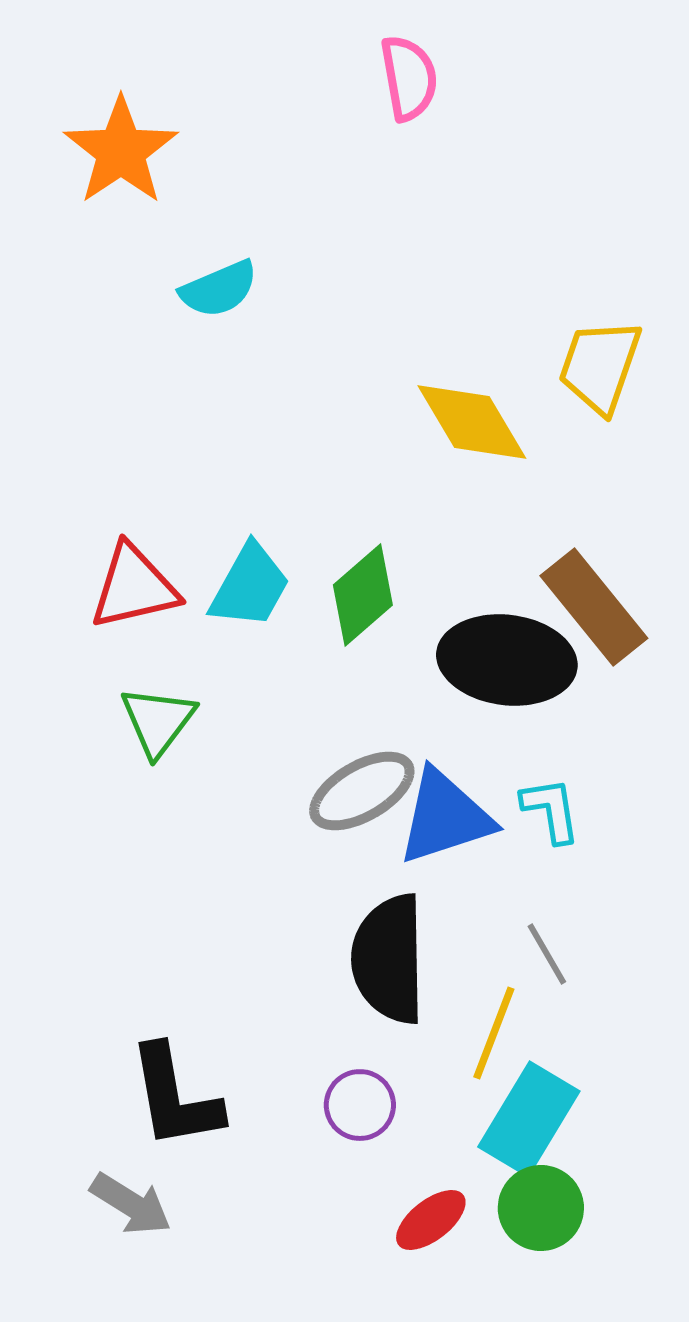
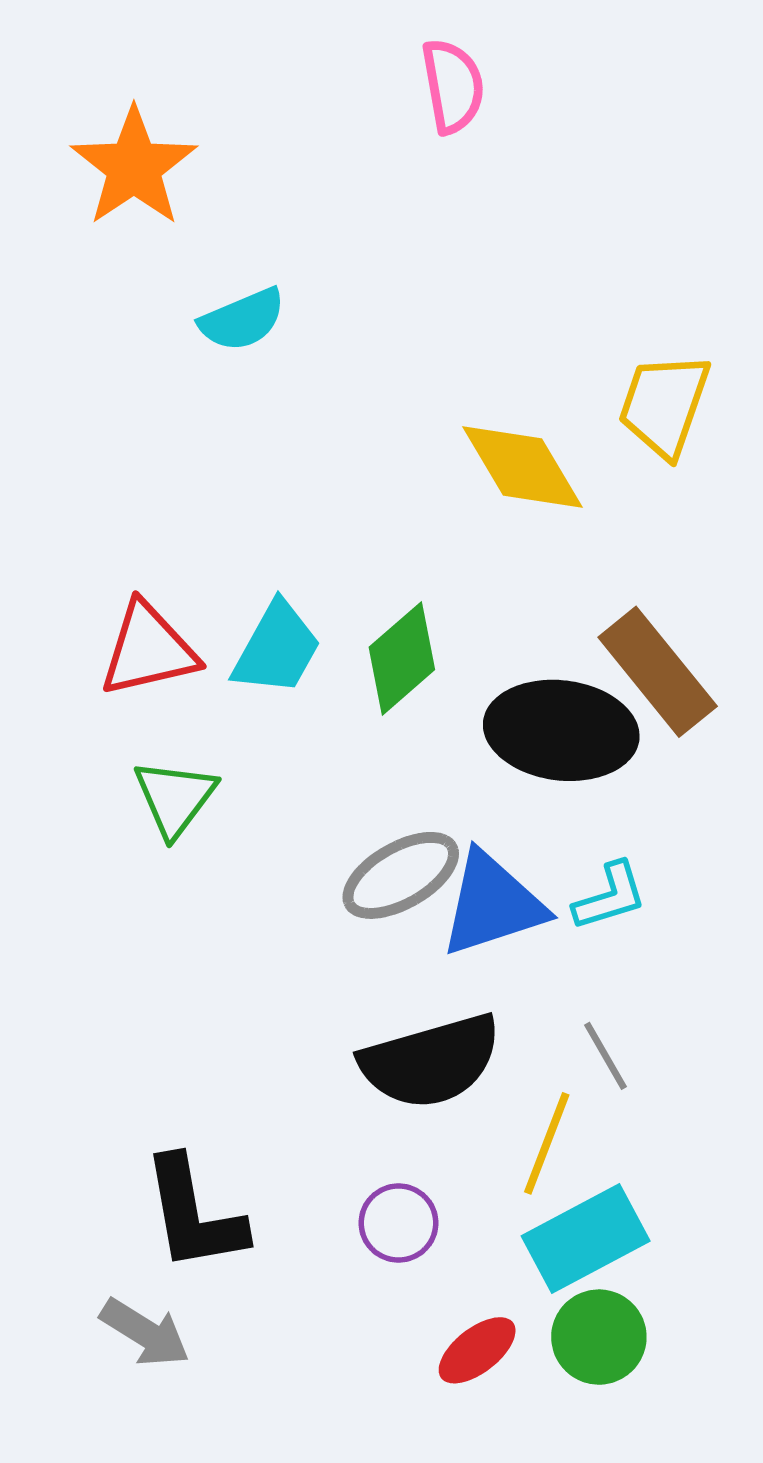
cyan L-shape: (551, 810) -> (610, 896), turned 82
black semicircle: (389, 959) -> (431, 1061), turned -105
cyan rectangle: (529, 1119) -> (586, 1239), turned 31

